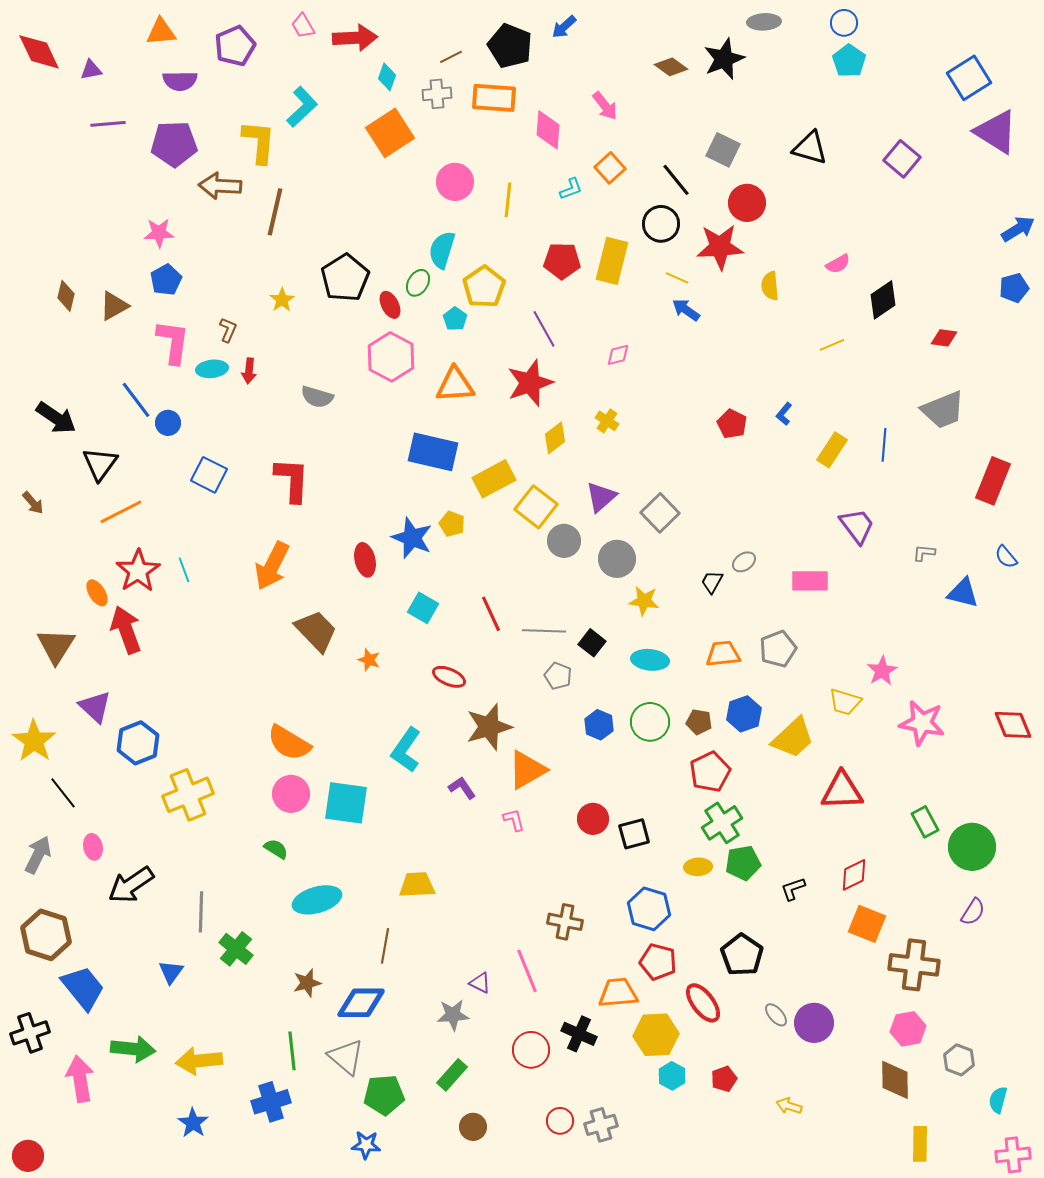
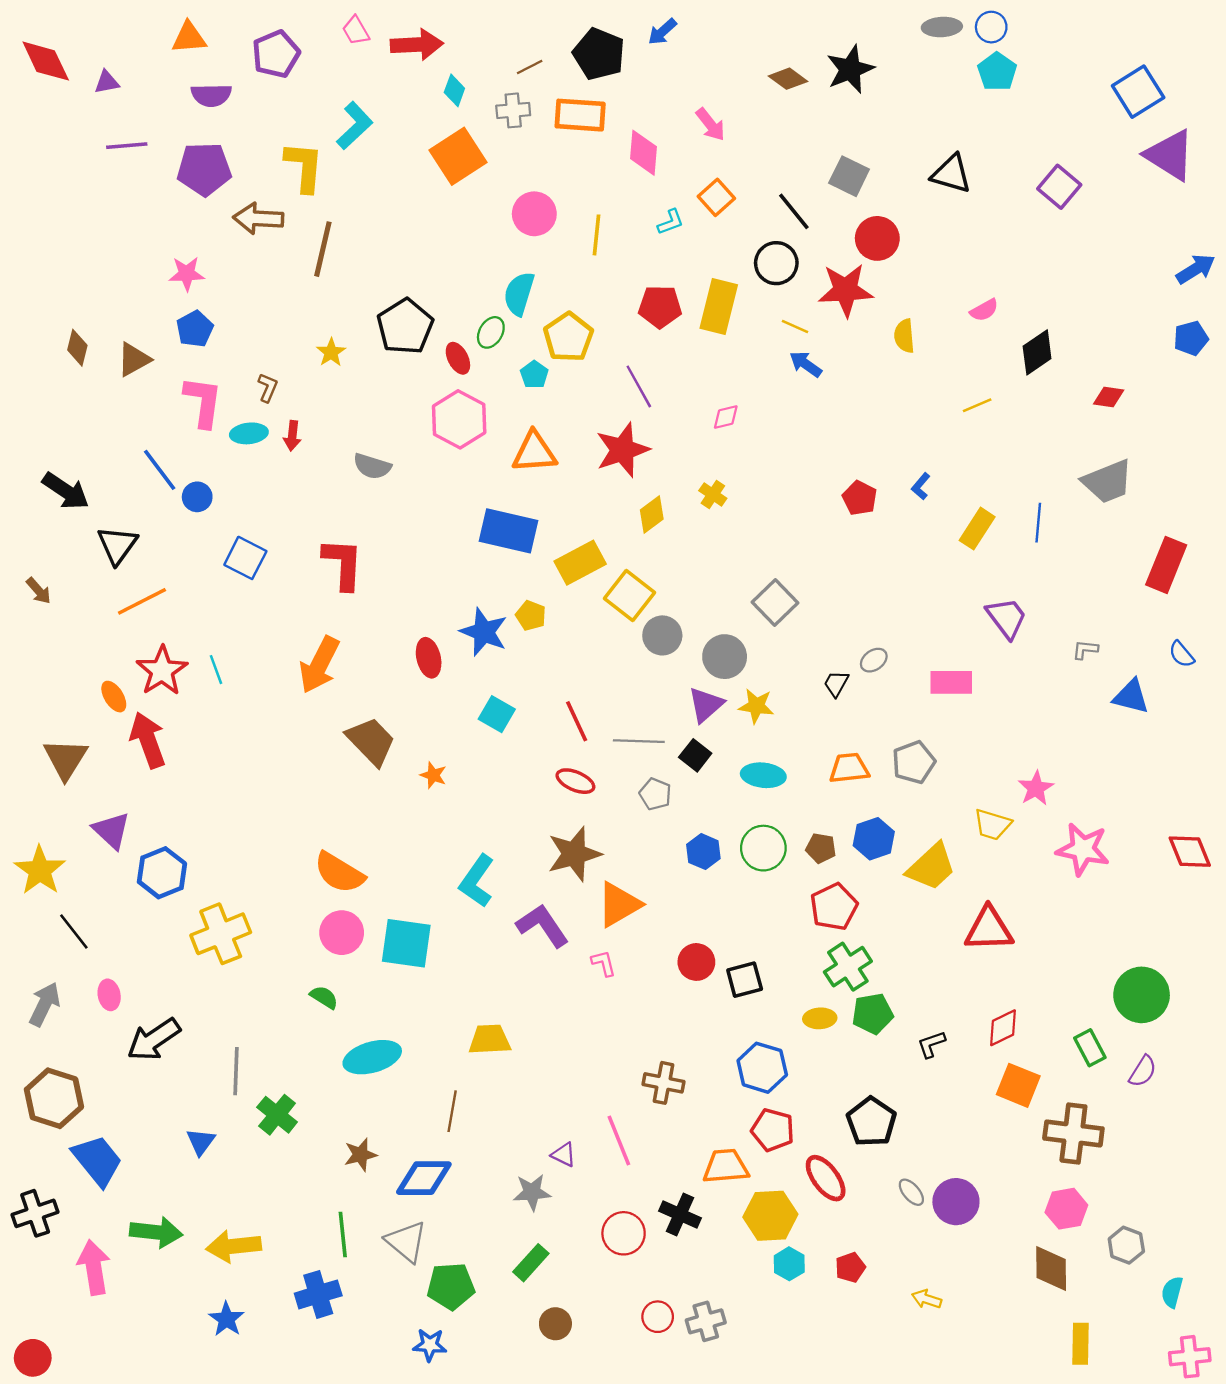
gray ellipse: (764, 22) -> (942, 27), moved
purple triangle: (601, 497) -> (706, 705), moved
red ellipse: (449, 677) -> (575, 781), moved
purple L-shape: (462, 788) -> (543, 926), size x1.6
green rectangle: (925, 822) -> (1090, 1048), moved

